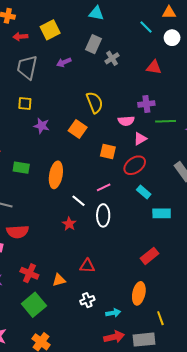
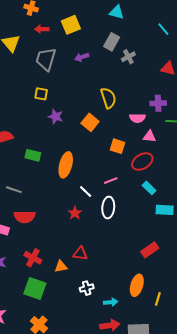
pink triangle: (140, 139) -> (150, 136), turned 32
red triangle: (87, 266) -> (80, 254), moved
green square: (34, 305) -> (35, 288), turned -35
yellow line: (160, 318) -> (158, 299), moved, turned 32

